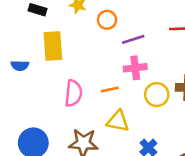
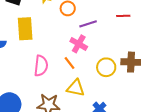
pink cross: (135, 68) -> (79, 44), moved, turned 36
orange line: (110, 89) -> (69, 63), turned 64

